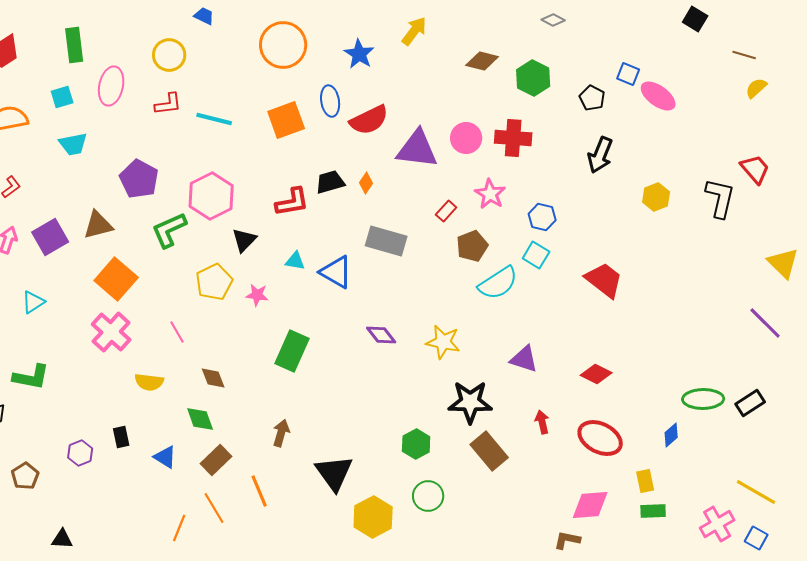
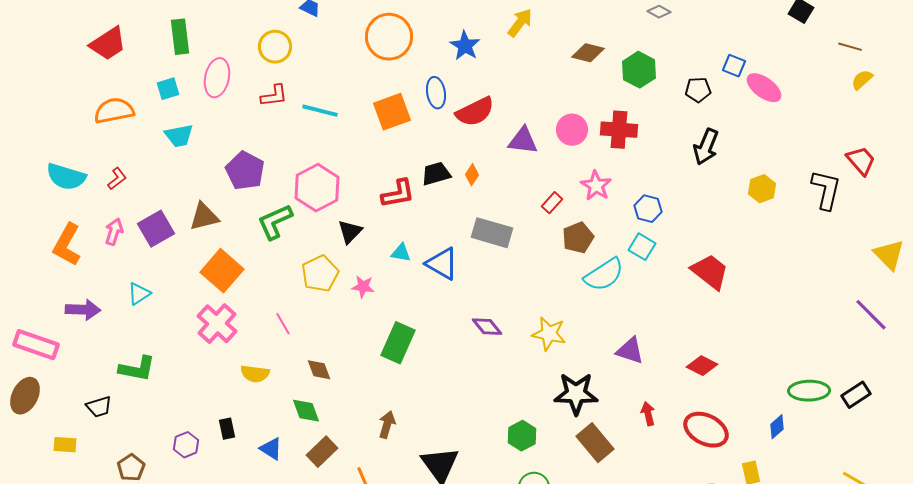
black pentagon: (592, 98) -> (698, 90), turned -30
purple triangle: (417, 149) -> (523, 141), size x0.7

